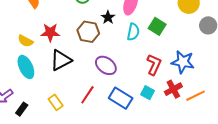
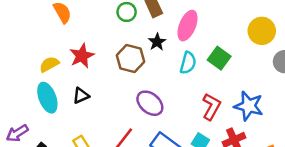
red star: (50, 32) -> (82, 56), turned -30
yellow semicircle: (25, 41) -> (49, 64), turned 119
black triangle: (61, 60) -> (81, 96), moved, size x0.6

